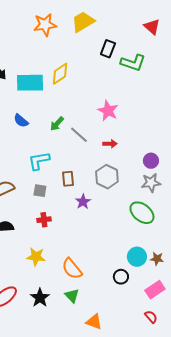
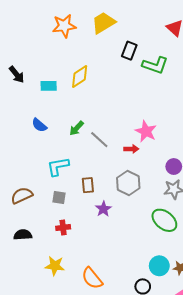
cyan rectangle: (30, 83) -> (49, 86), size x0.6
pink star: (108, 111) -> (146, 131), moved

